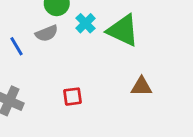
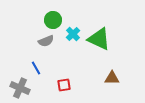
blue line: (16, 46) -> (36, 68), moved

